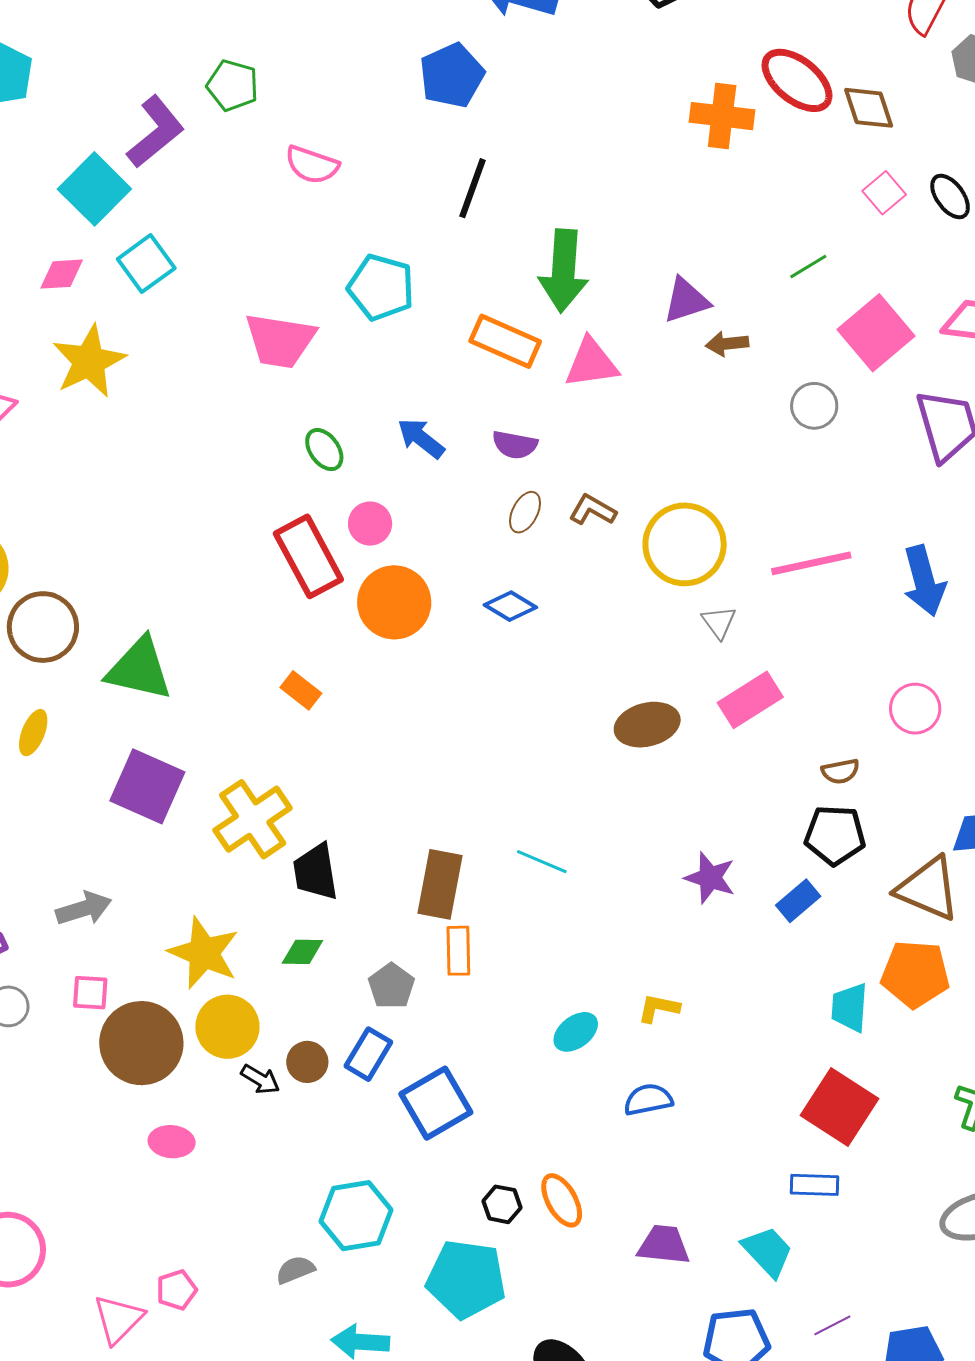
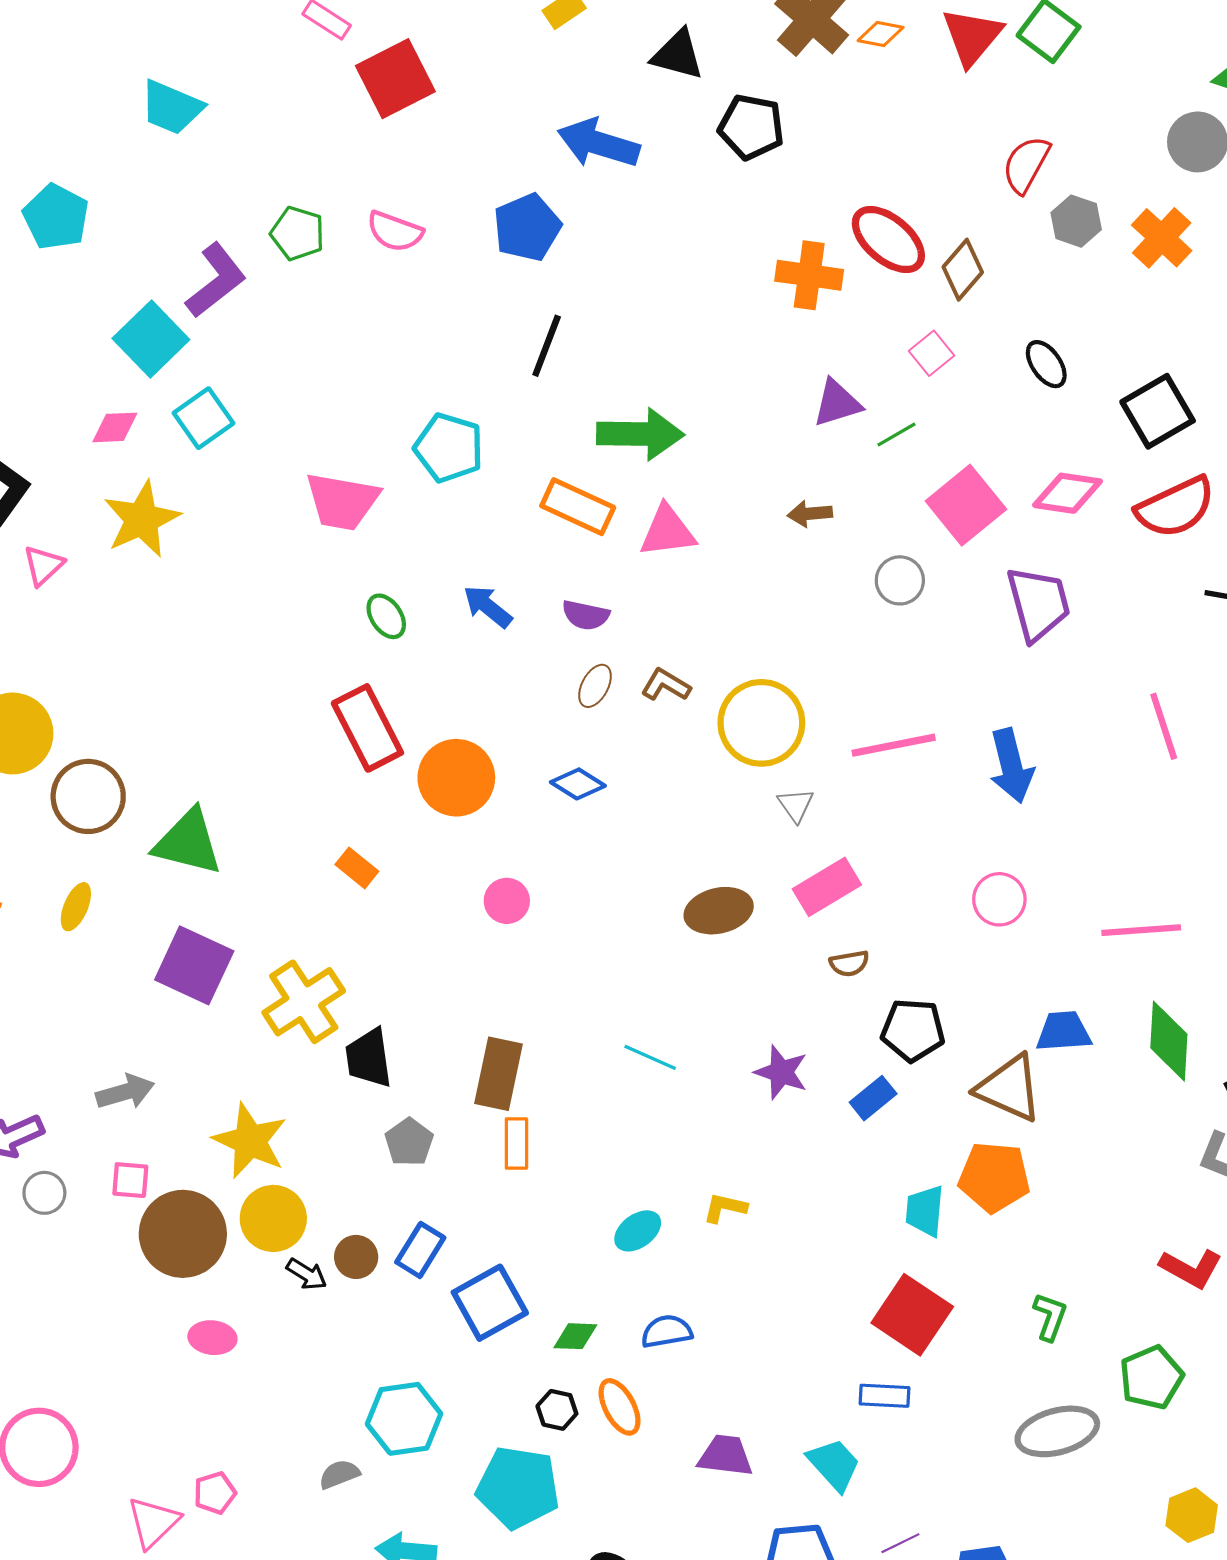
brown diamond: (869, 108) -> (963, 270), turned 58
pink semicircle: (312, 165) -> (395, 231), moved
pink square: (884, 193) -> (932, 353), moved
green arrow: (564, 271) -> (640, 434), turned -94
purple triangle: (686, 300) -> (837, 403), moved
pink circle: (370, 524) -> (507, 901), moved
brown semicircle: (840, 771) -> (849, 963), moved
cyan line: (542, 862) -> (650, 1057), moved
green diamond: (302, 952) -> (575, 1336), moved
gray pentagon: (391, 986) -> (409, 1142), moved
blue semicircle: (648, 1100) -> (667, 1331), moved

